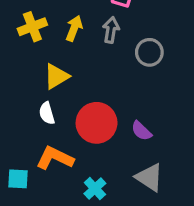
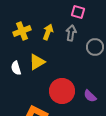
white semicircle: (47, 113) -> (16, 68), moved

